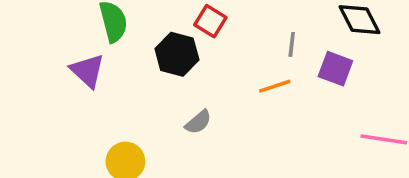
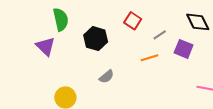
red square: (210, 21) -> (133, 21), moved
gray line: (292, 44) -> (160, 35), turned 48

